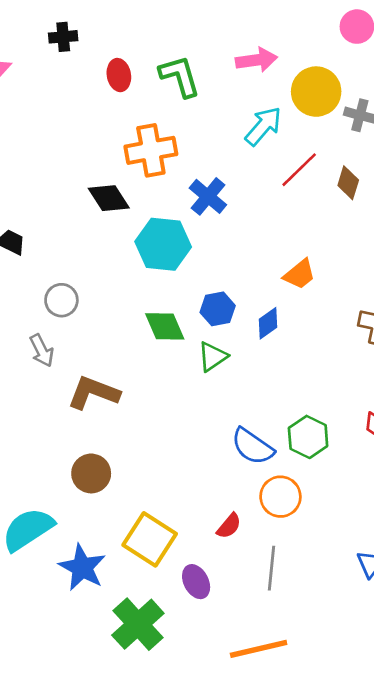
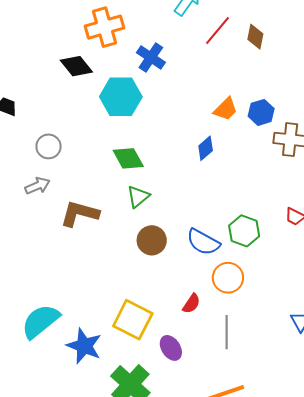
blue hexagon: (218, 309) -> (261, 112), moved
gray arrow: (42, 351) -> (37, 186), turned -80
green triangle: (212, 357) -> (138, 197), moved
brown circle: (91, 473) -> (152, 240), moved

